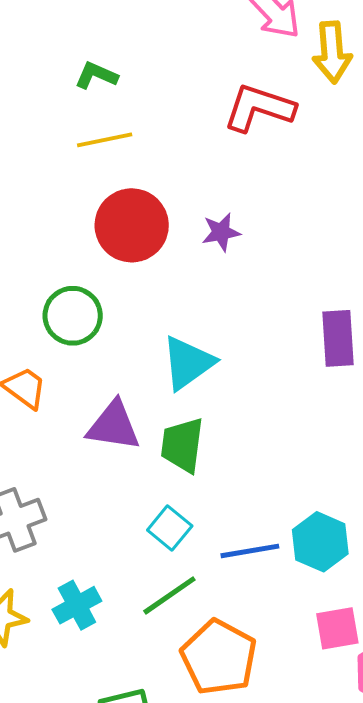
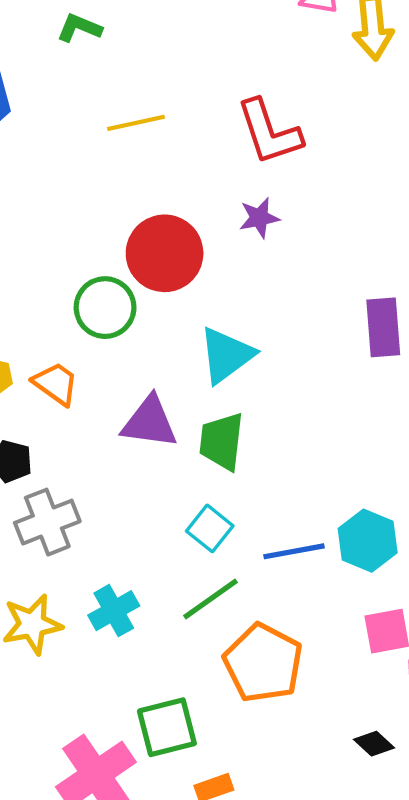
green L-shape: (96, 75) -> (79, 28), moved
red L-shape: (259, 108) -> (269, 132), moved, turned -126
red circle: (132, 225) -> (165, 253), moved

